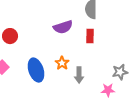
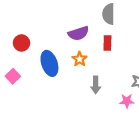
orange star: (62, 63) -> (80, 59), moved
blue ellipse: (36, 70) -> (49, 63), moved

